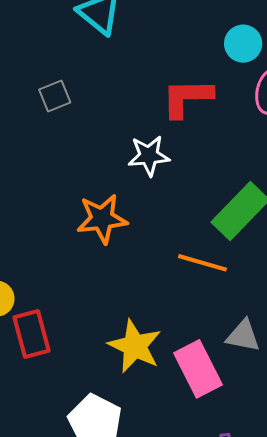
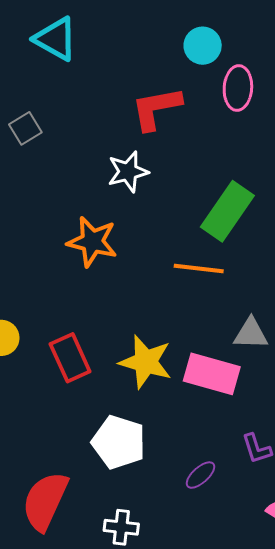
orange star: (102, 219) -> (92, 242), turned 30
red rectangle: (31, 334) -> (70, 358), moved
pink rectangle: (198, 369) -> (212, 374), turned -38

